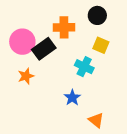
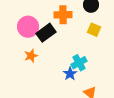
cyan cross: (84, 67) -> (79, 63), moved, turned 35

